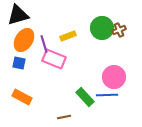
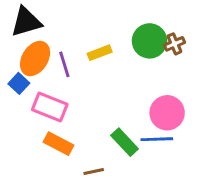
pink rectangle: (54, 59) -> (50, 107), moved
blue square: (19, 63) -> (19, 83), moved, turned 32
orange rectangle: (22, 97) -> (59, 144), moved

